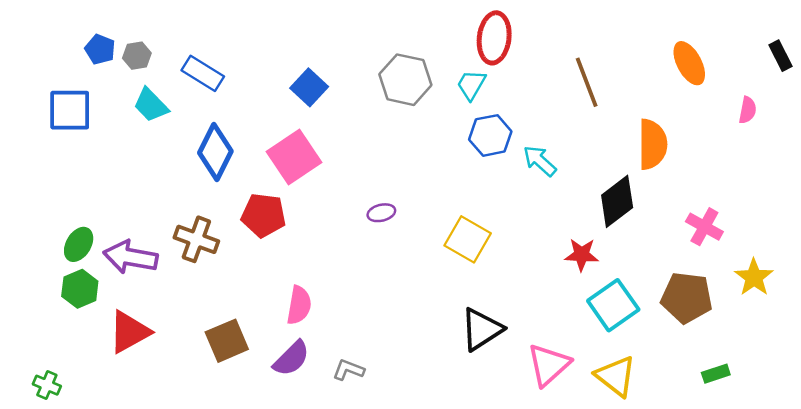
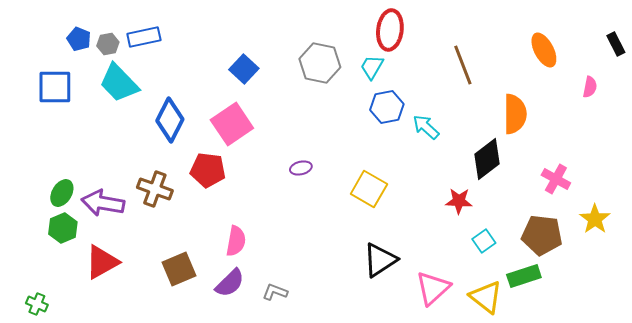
blue rectangle: (203, 73) -> (144, 37), moved, turned -44
cyan trapezoid: (151, 105) -> (119, 83), size x1.4
cyan square: (613, 305) -> (484, 241), size x0.6
green rectangle: (716, 374) -> (524, 276), moved, size x1.5

